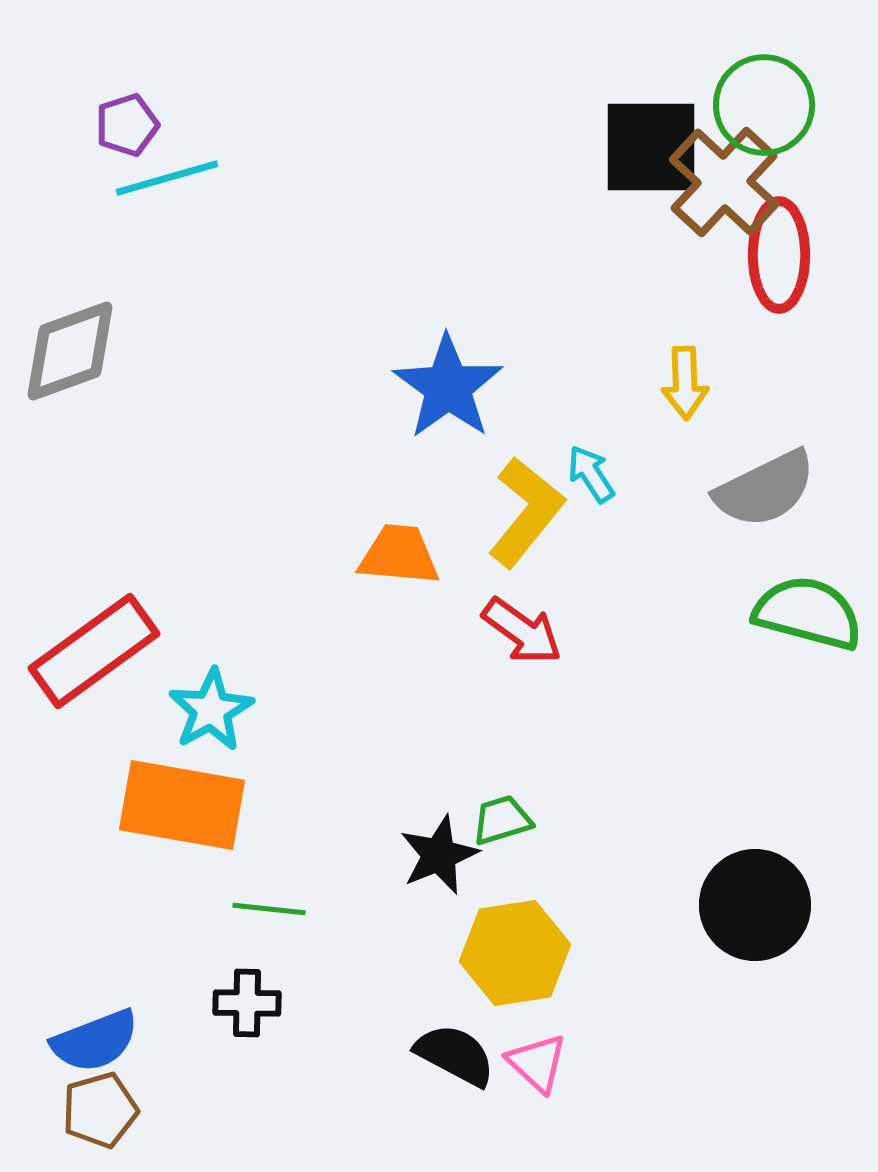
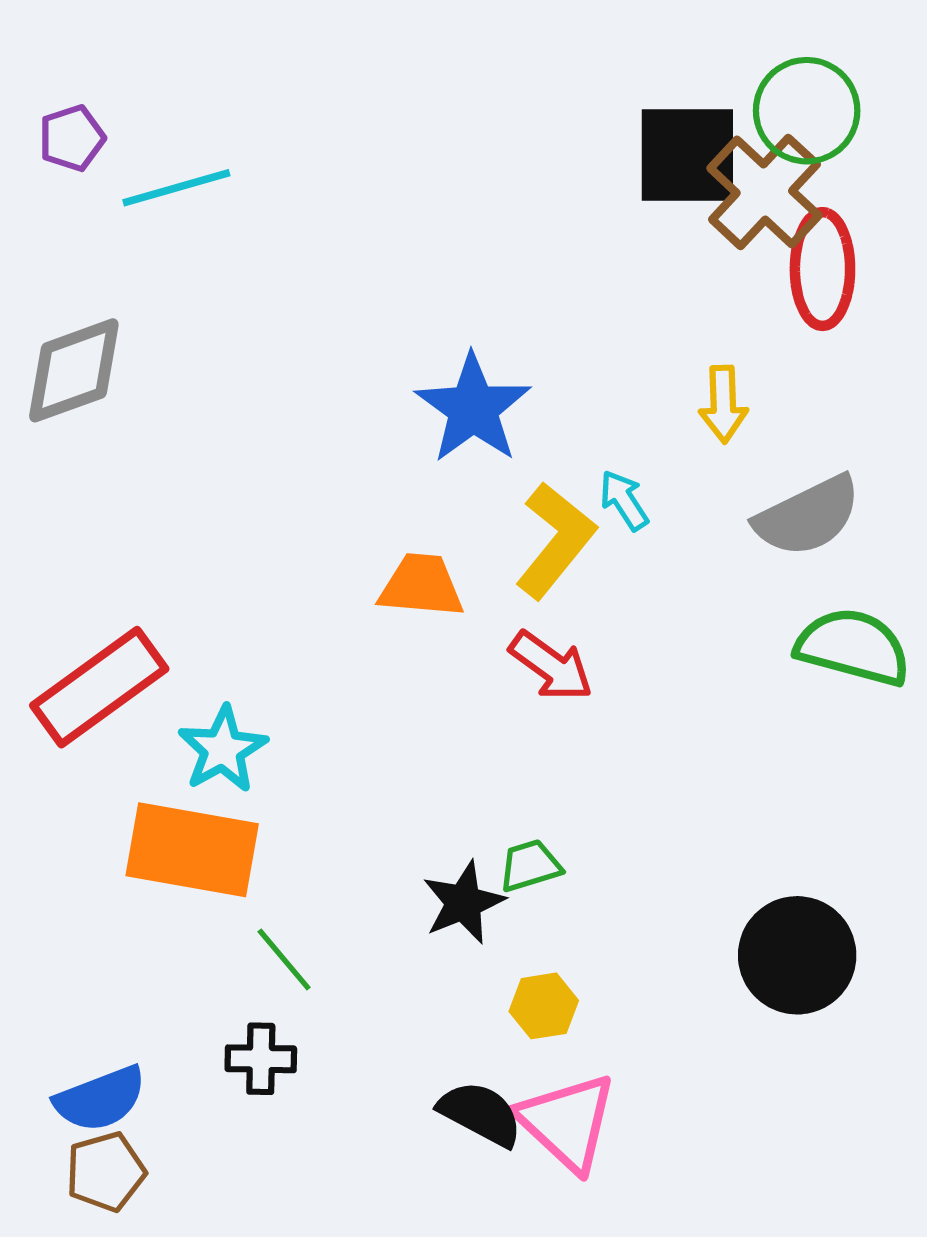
purple pentagon: (127, 125) -> (72, 138), moved
green line: (269, 909) -> (284, 960), turned 44
yellow hexagon: (515, 953) -> (544, 1006), size x0.6
pink triangle: (537, 1063) -> (567, 1122), size x1.6

